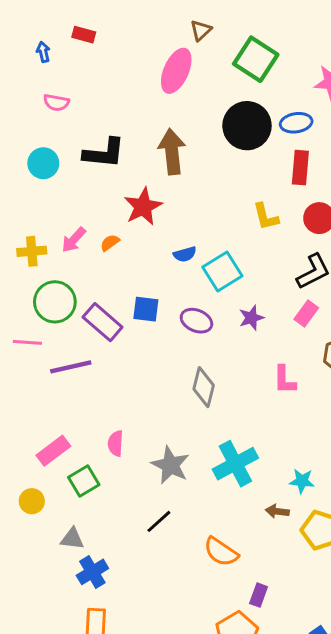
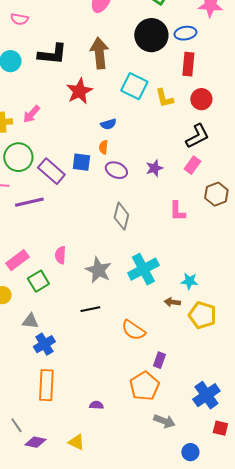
orange semicircle: (110, 243) -> (103, 147), moved, turned -48
cyan square: (222, 272) -> (134, 86), moved, turned -32
black line: (159, 521) -> (90, 309), turned 30

